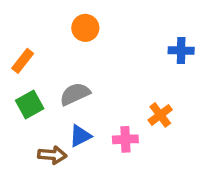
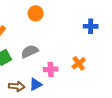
blue triangle: (80, 136) -> (36, 84), moved
pink cross: (125, 139) -> (51, 69), moved

